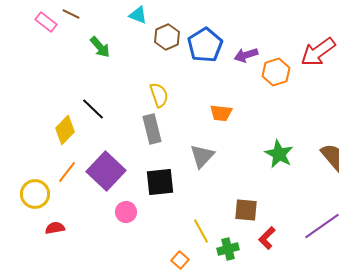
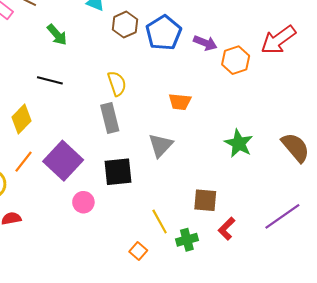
purple arrow: (246, 55) -> (205, 43), turned -140
black line: (93, 109) -> (50, 80), moved, turned -30

